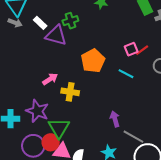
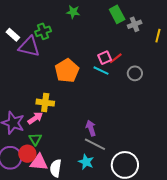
cyan line: (126, 74) -> (101, 71), moved
pink arrow: (50, 79) -> (35, 118), moved
green triangle: (59, 128) -> (35, 139), size x0.6
gray line: (133, 137) -> (95, 144), moved

